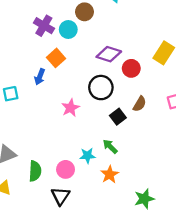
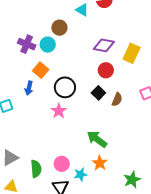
purple diamond: (109, 54) -> (104, 45), moved
black circle: (101, 88) -> (65, 87), moved
black square: (118, 117) -> (98, 93), moved
green arrow: (110, 146) -> (97, 139), size x1.5
cyan star: (87, 156) -> (81, 174), moved

